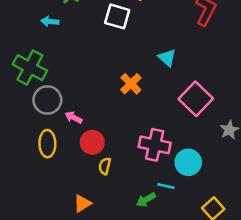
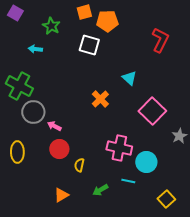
red circle: (92, 142) -> (59, 149), moved
yellow ellipse: (47, 144) -> (17, 152), moved
green arrow: (146, 200) -> (100, 190), moved

